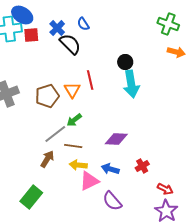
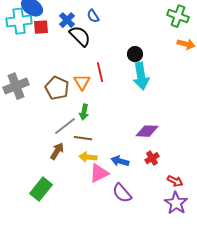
brown pentagon: (47, 96) -> (57, 88), turned -30
green arrow: (74, 120) -> (84, 112), turned -42
purple diamond: (116, 139) -> (147, 131), moved

